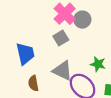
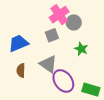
blue trapezoid: (25, 54) -> (18, 43), turned -110
green star: (98, 64) -> (81, 49), moved

